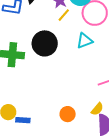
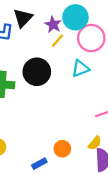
blue rectangle: (23, 120) -> (39, 164), moved, turned -32

